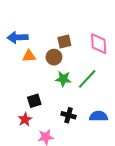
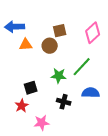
pink diamond: (99, 44) -> (93, 33), turned 50
green star: (63, 79) -> (59, 76), moved
blue semicircle: (99, 116) -> (91, 93), moved

